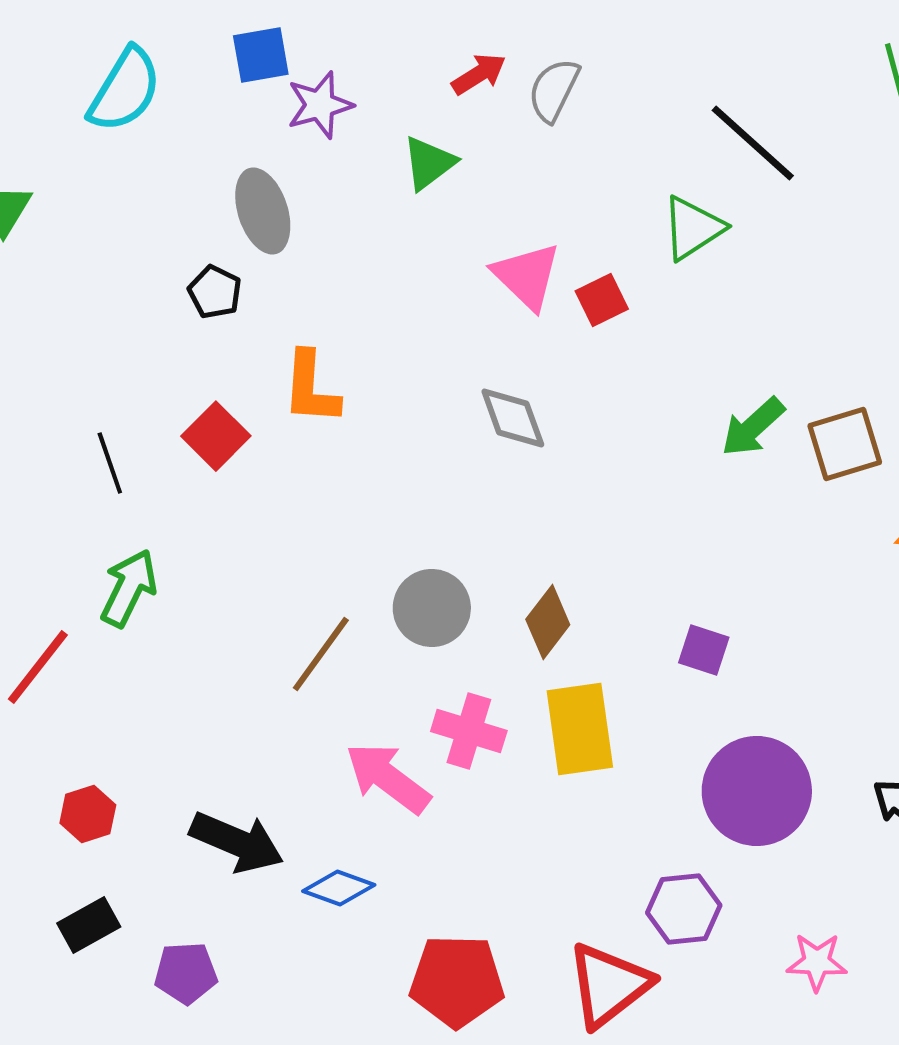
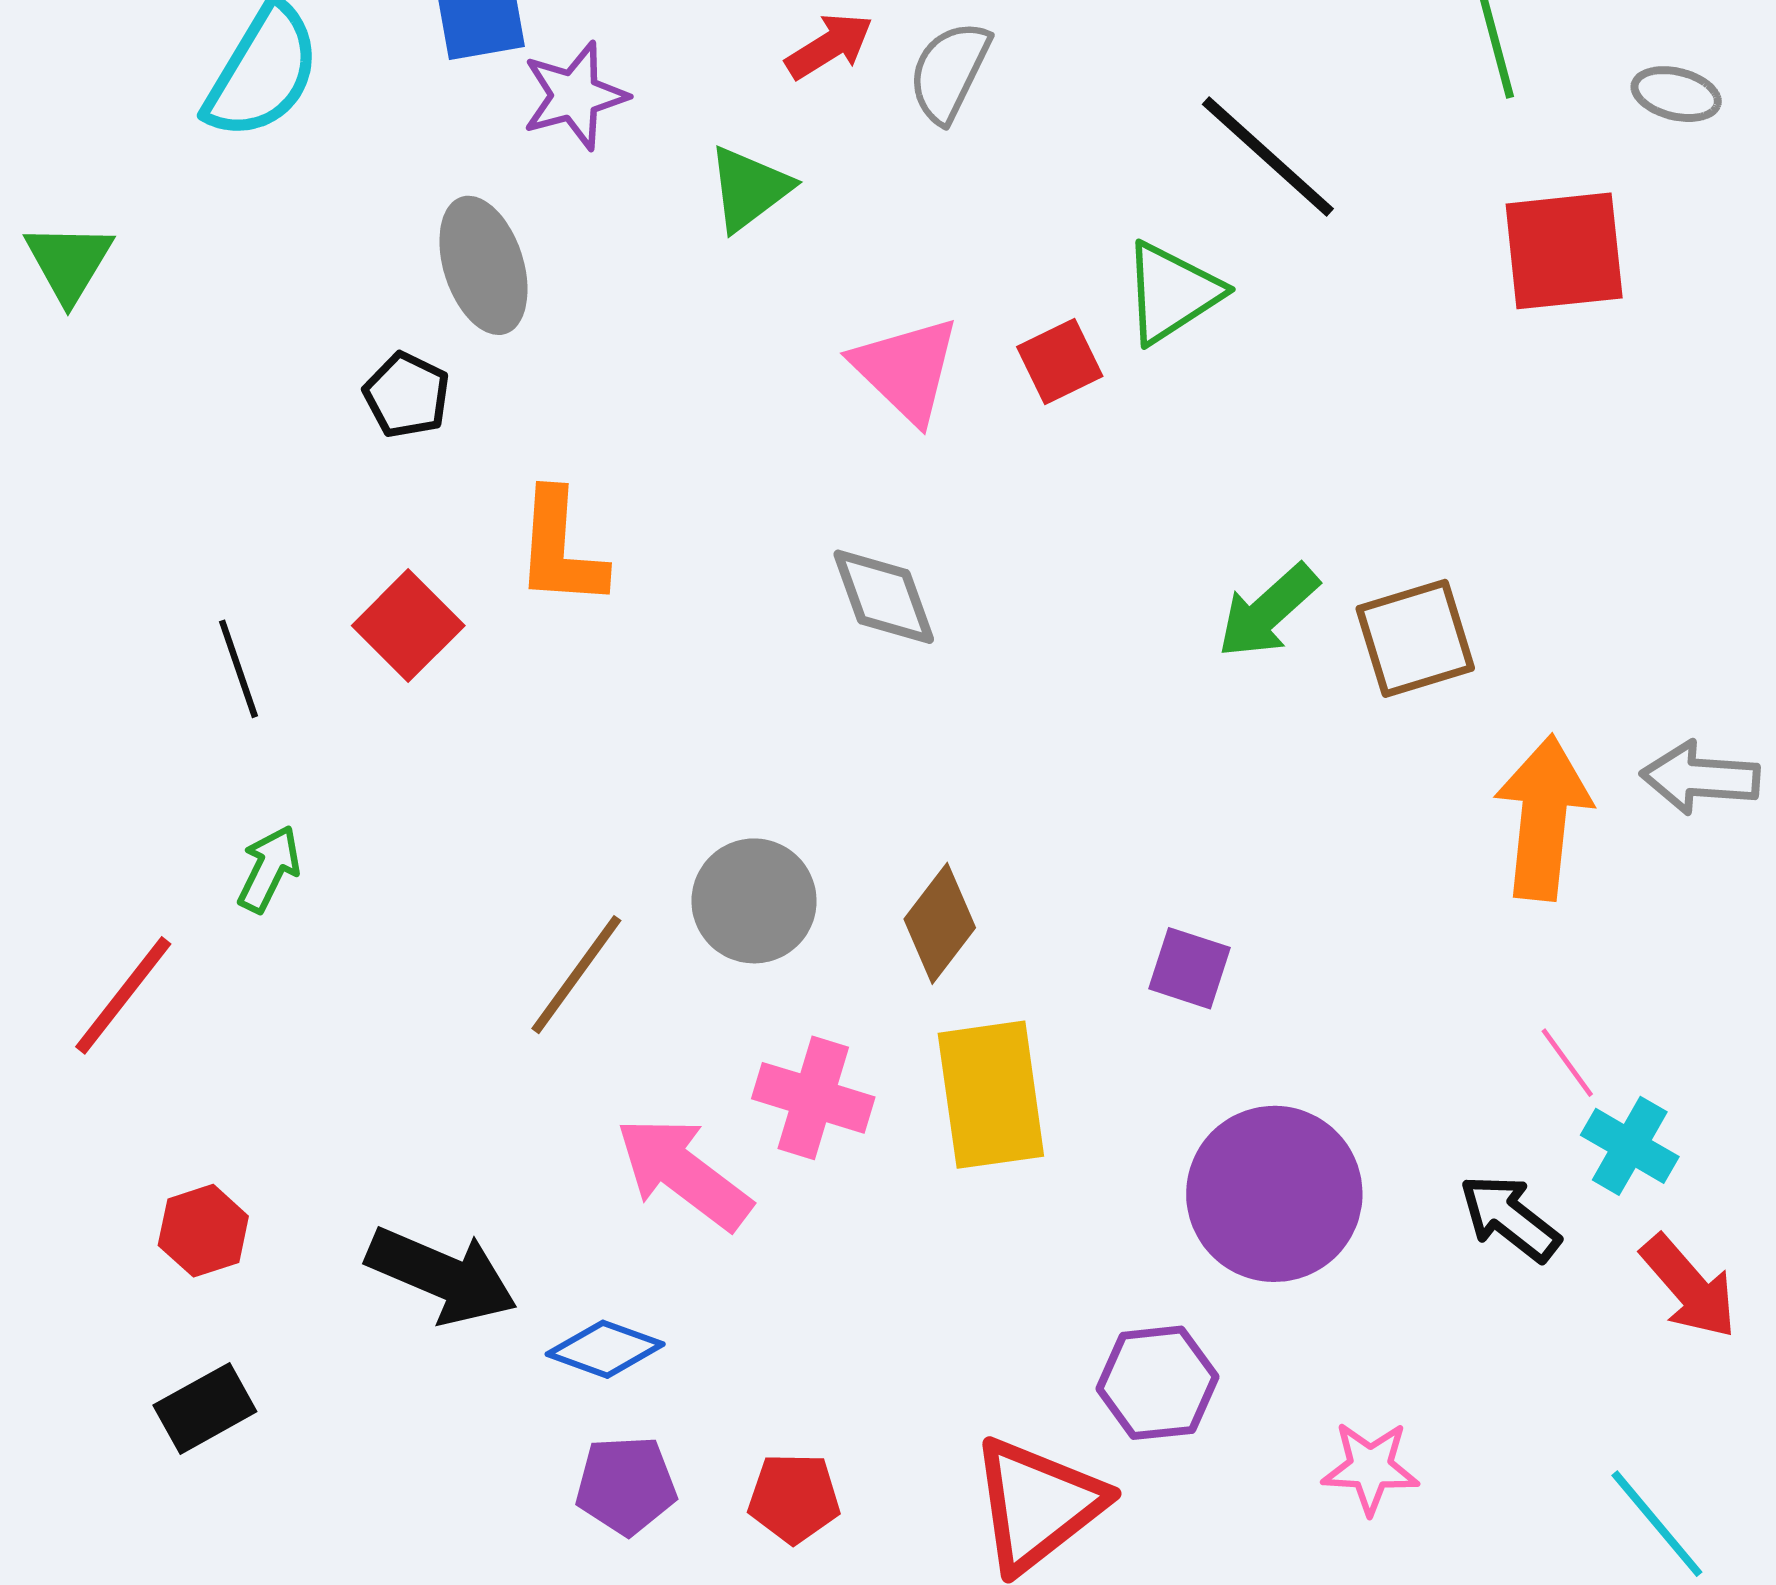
red square: (602, 300) -> (1060, 361), moved
green arrow: (129, 588) -> (269, 869), size x0.7
purple pentagon: (186, 973) -> (626, 1485), moved
red pentagon: (457, 981) -> (794, 1498), size x0.6

